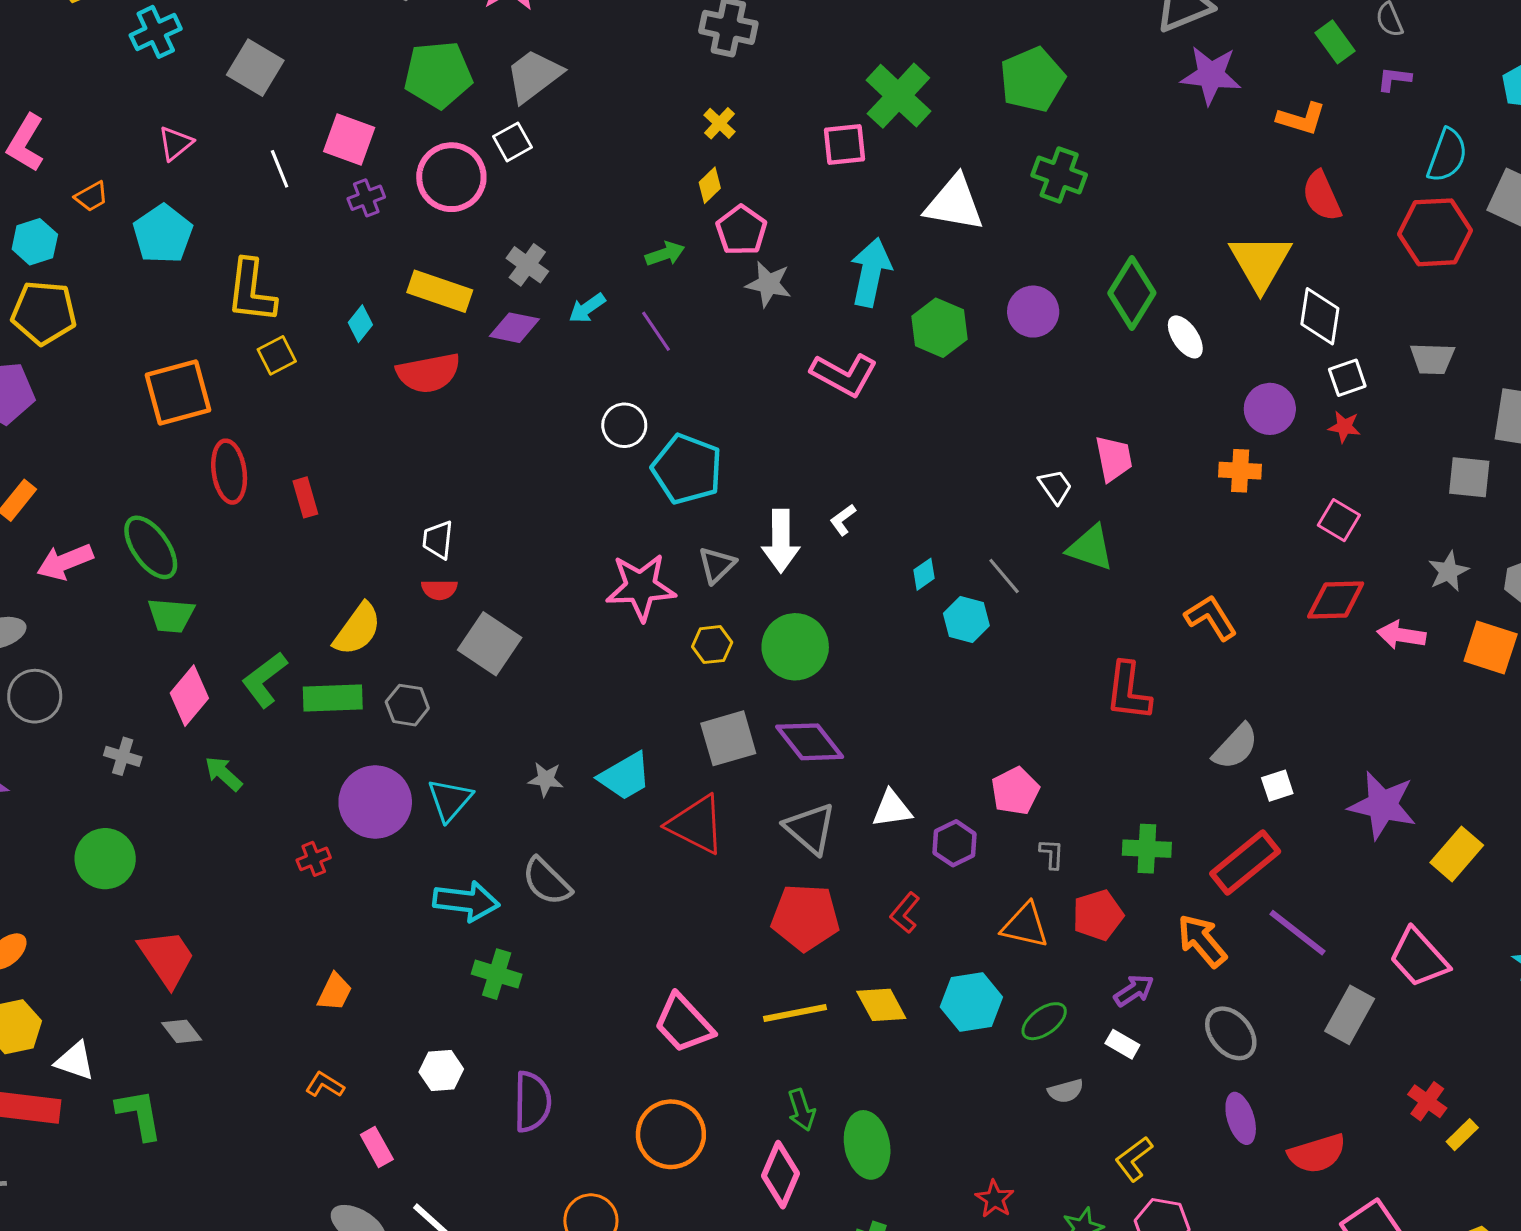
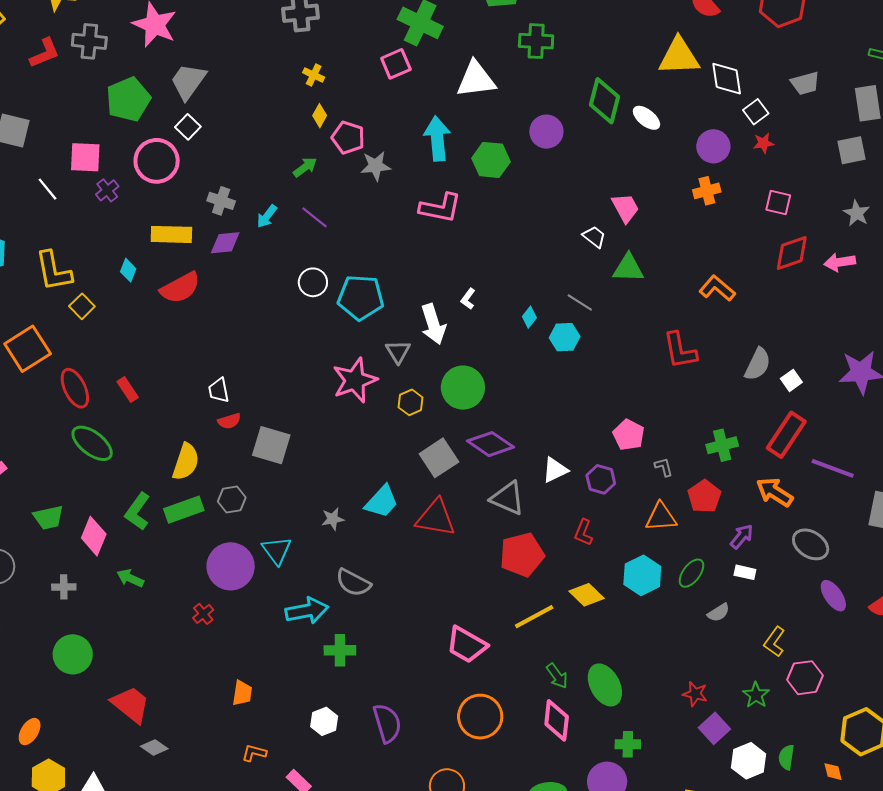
yellow triangle: (1260, 262) -> (679, 56), turned -45
green ellipse: (151, 547) -> (92, 443), moved
green trapezoid: (171, 615) -> (48, 517), moved

